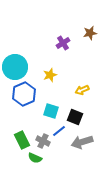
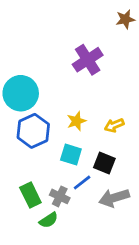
brown star: (90, 33) -> (125, 19), moved
purple cross: (63, 43) -> (88, 60), size x1.5
yellow star: (50, 75) -> (76, 121), moved
green semicircle: (35, 158) -> (49, 220), turned -56

